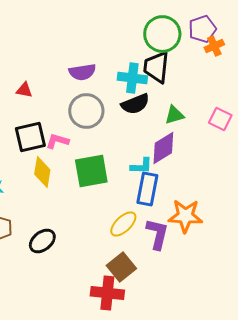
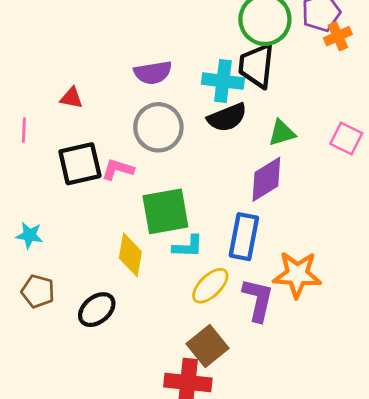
cyan L-shape: (141, 166) -> (188, 246), moved
yellow diamond: (42, 172) -> (130, 255), moved

